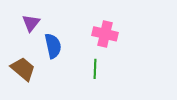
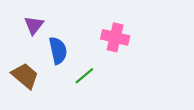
green line: (95, 69) -> (84, 76), moved, turned 48

